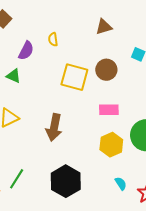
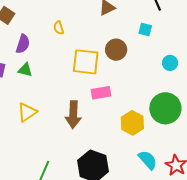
purple semicircle: (26, 51) -> (23, 44), moved
pink rectangle: (109, 110) -> (101, 93), moved
cyan semicircle: (121, 184) -> (148, 160), size x1.5

